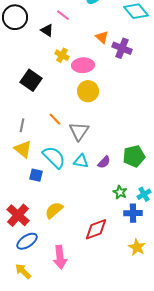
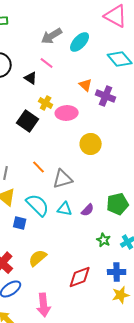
black square: (31, 80) -> (28, 121), moved
yellow circle: (88, 91) -> (91, 144), moved
gray triangle: (79, 131) -> (63, 179), turned 40
blue cross: (133, 213) -> (117, 272), moved
yellow star: (137, 247) -> (121, 295), turned 30

